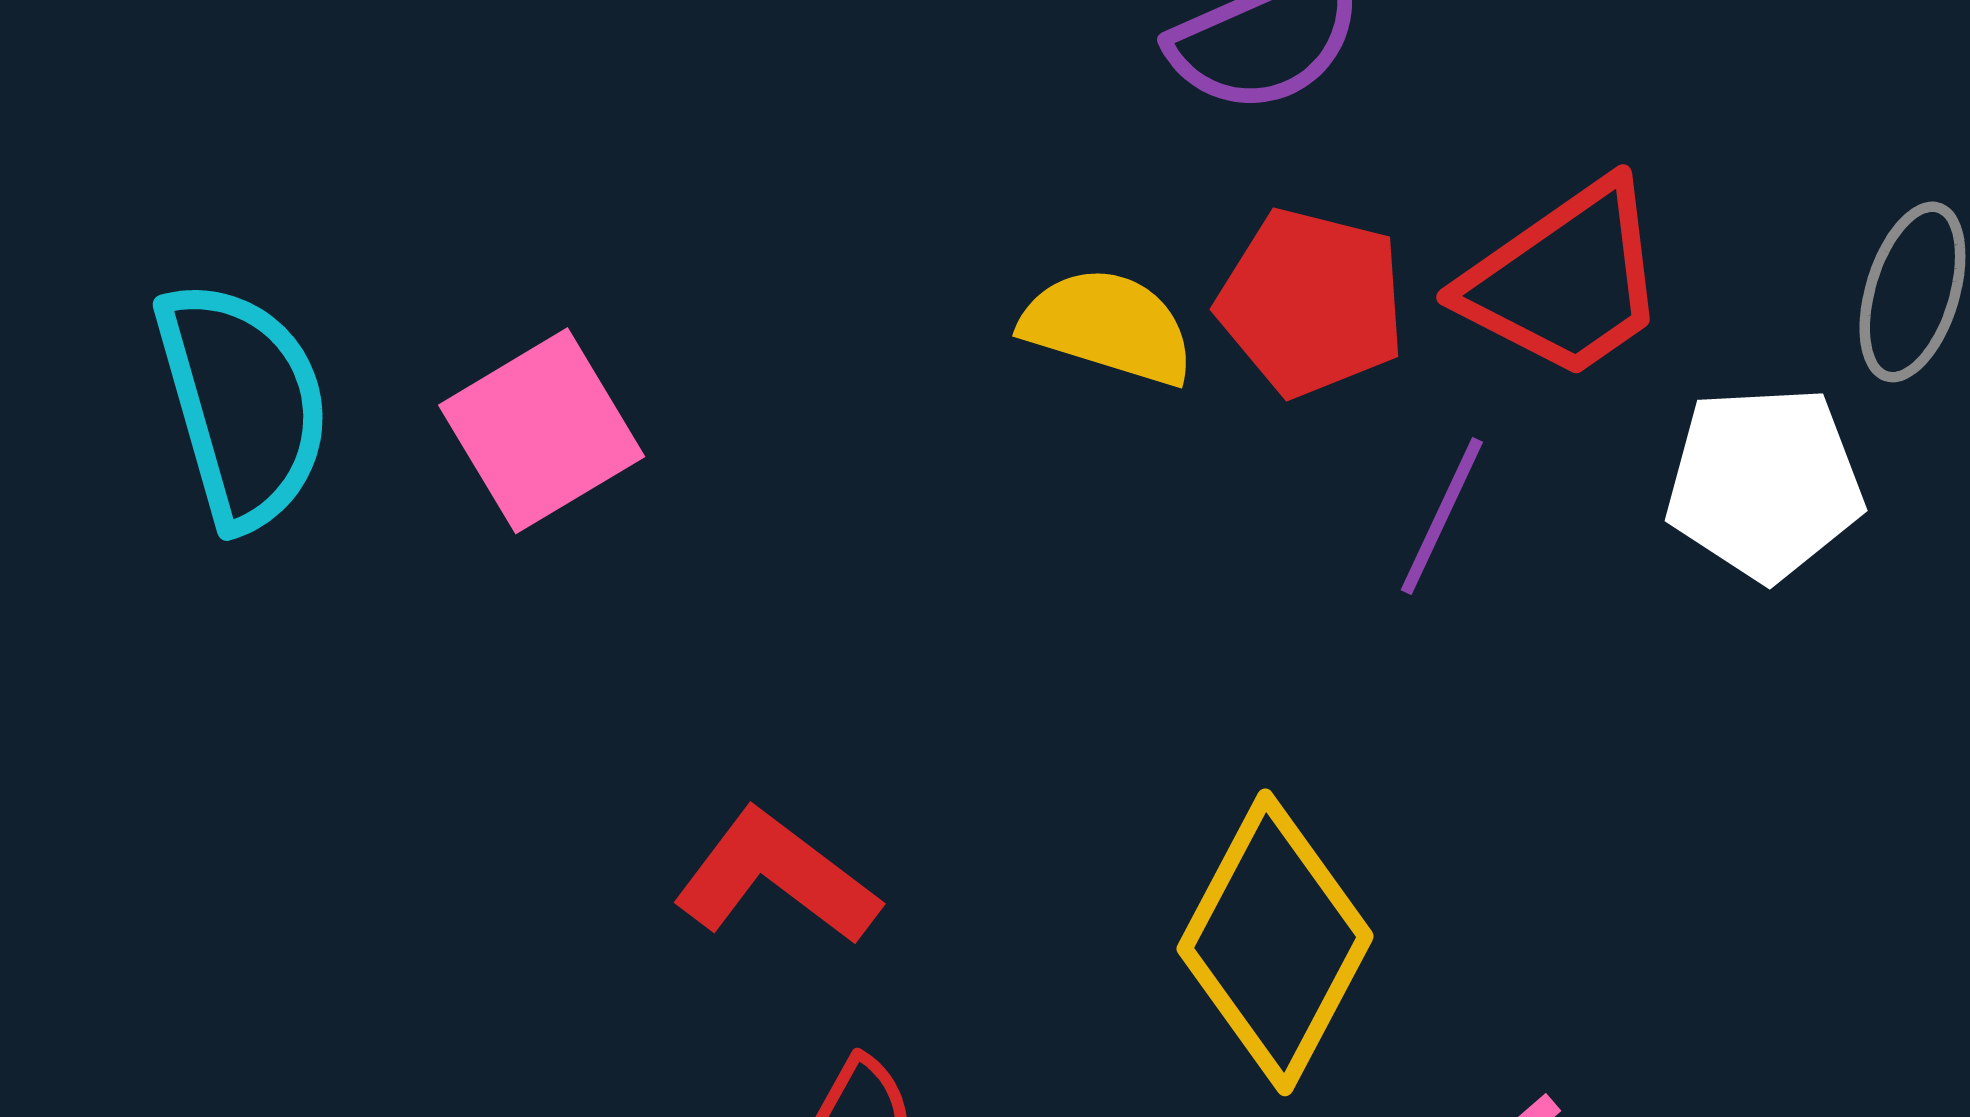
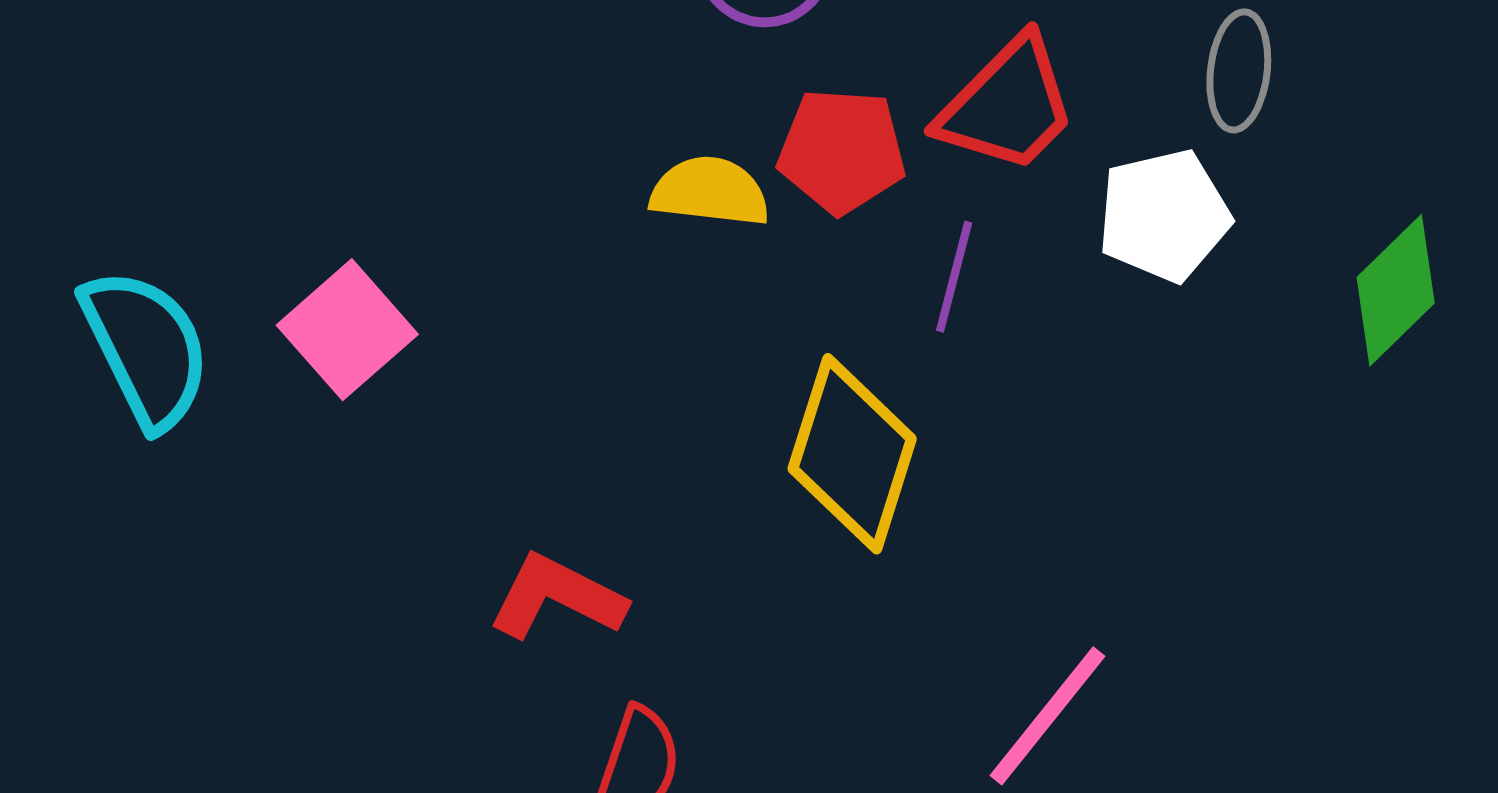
yellow diamond: (1275, 942) -> (852, 454), moved

